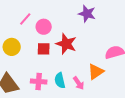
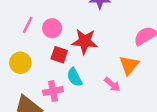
red square: (44, 49) -> (59, 55), turned 32
cyan semicircle: (60, 80) -> (75, 77), moved
pink cross: (39, 82) -> (53, 91), moved

